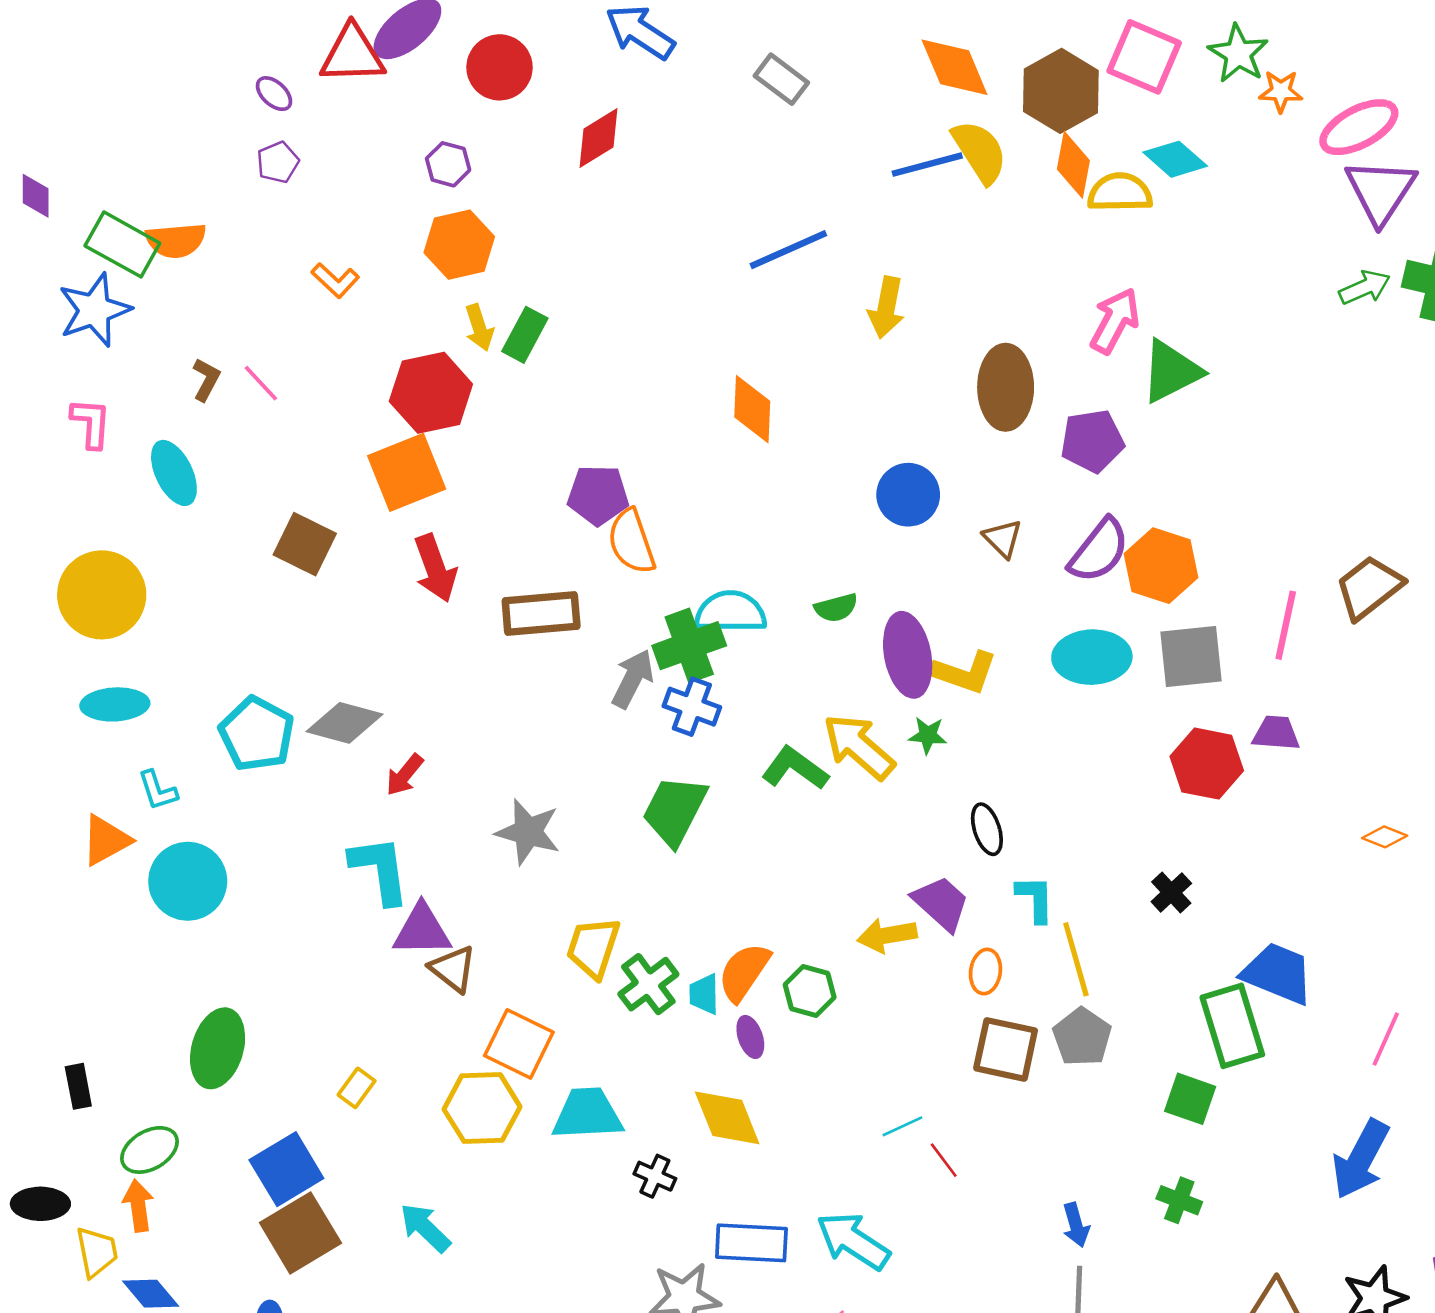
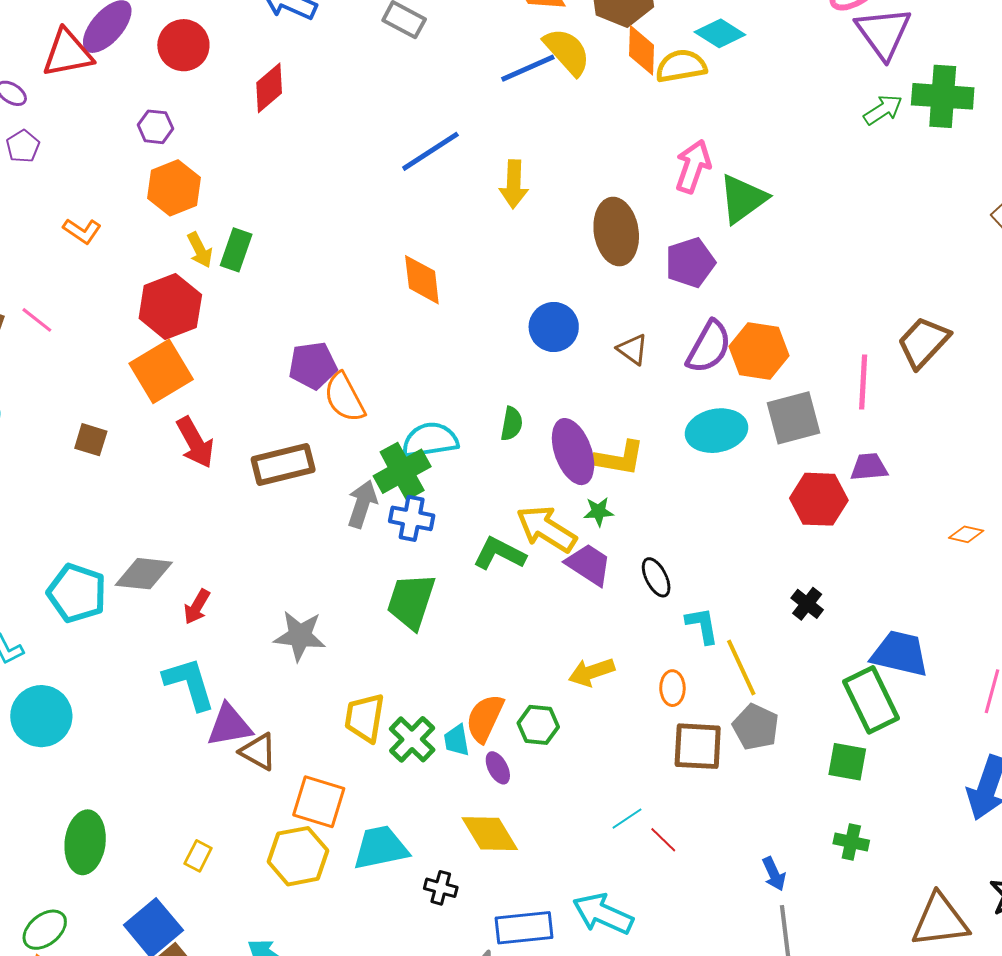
brown square: (305, 544) -> (91, 440), size x0.7
green semicircle: (836, 608) -> (512, 424), turned -56
purple trapezoid: (941, 903) -> (589, 564), moved

